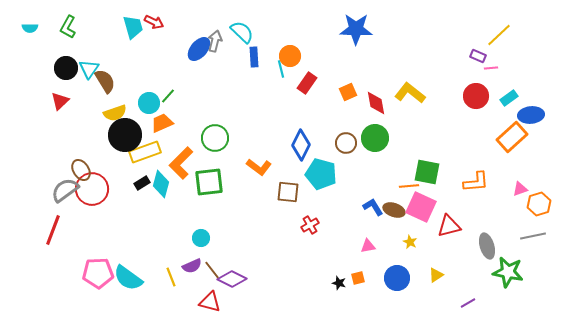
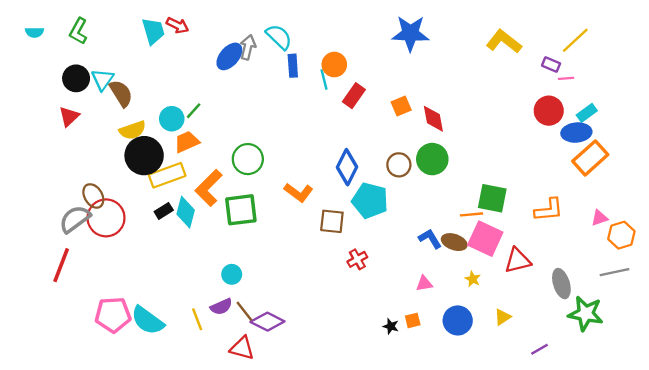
yellow L-shape: (410, 93) -> (504, 41), moved
blue ellipse: (531, 115) -> (576, 133), moved

